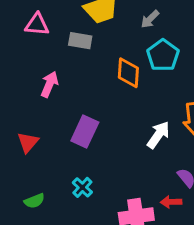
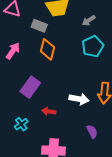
orange diamond: (128, 73) -> (48, 49), moved
white arrow: (158, 135) -> (79, 99), turned 54
red arrow: (171, 202) -> (49, 111), moved

